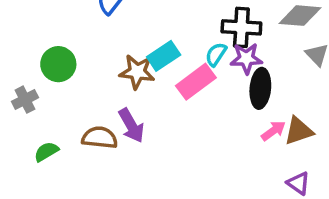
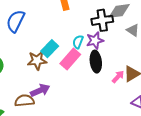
black cross: (241, 27) -> (102, 20), moved
black ellipse: (260, 88) -> (96, 62), moved
purple arrow: (131, 126) -> (40, 90), turned -72

